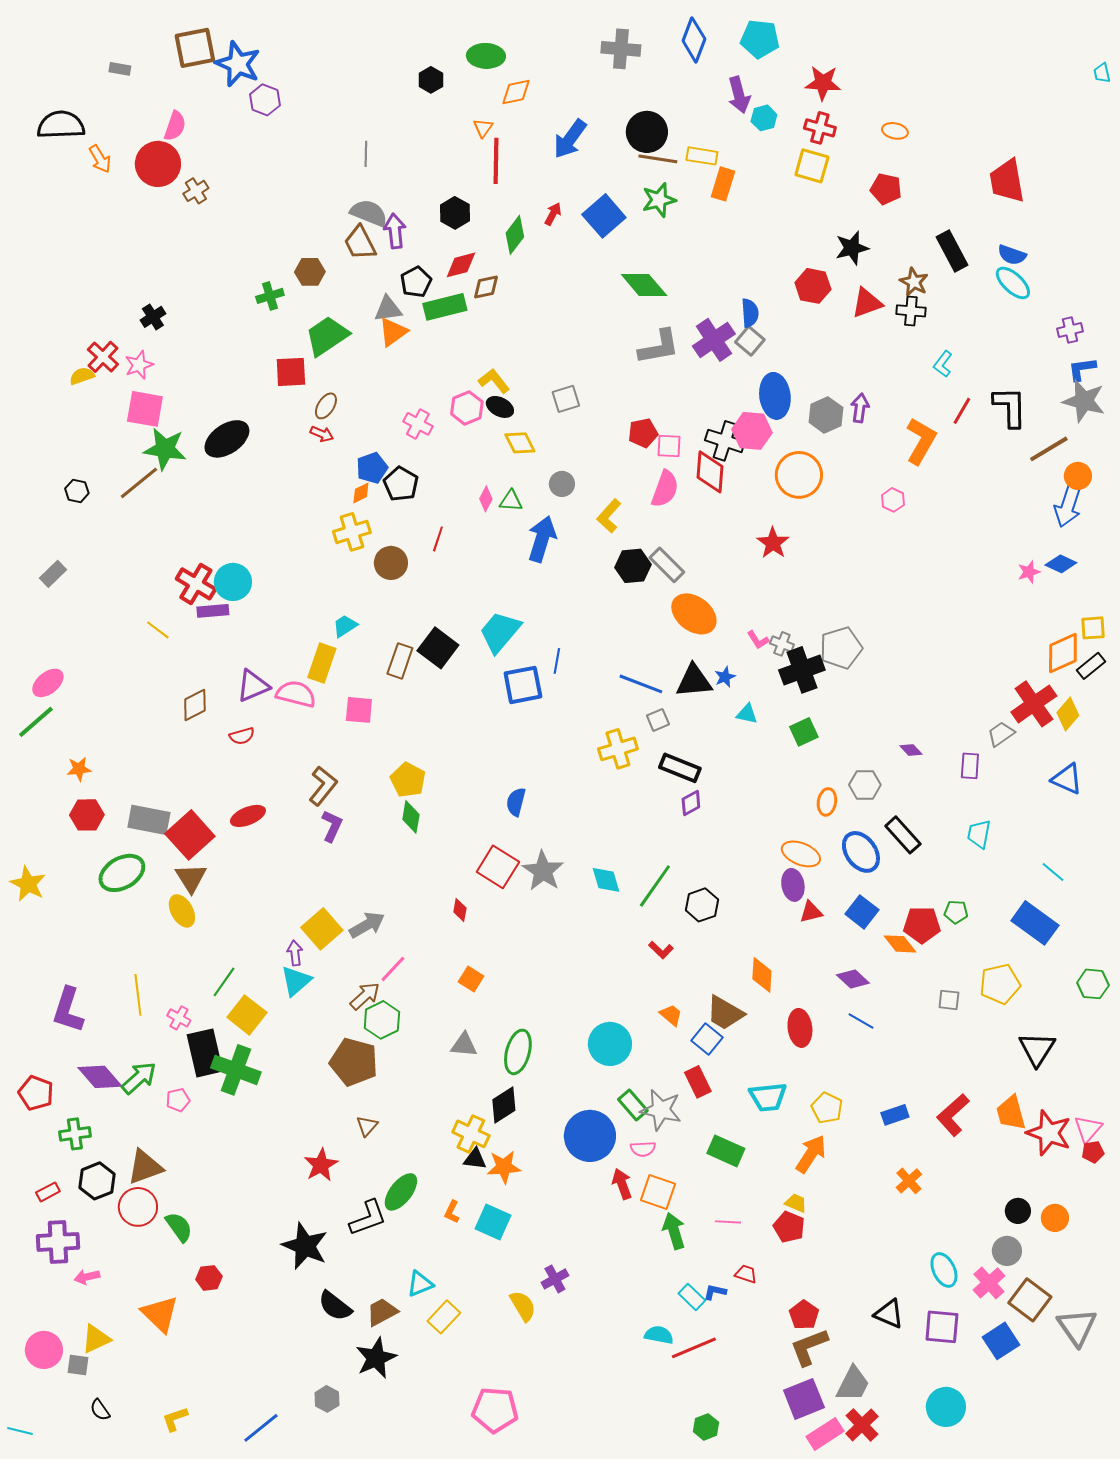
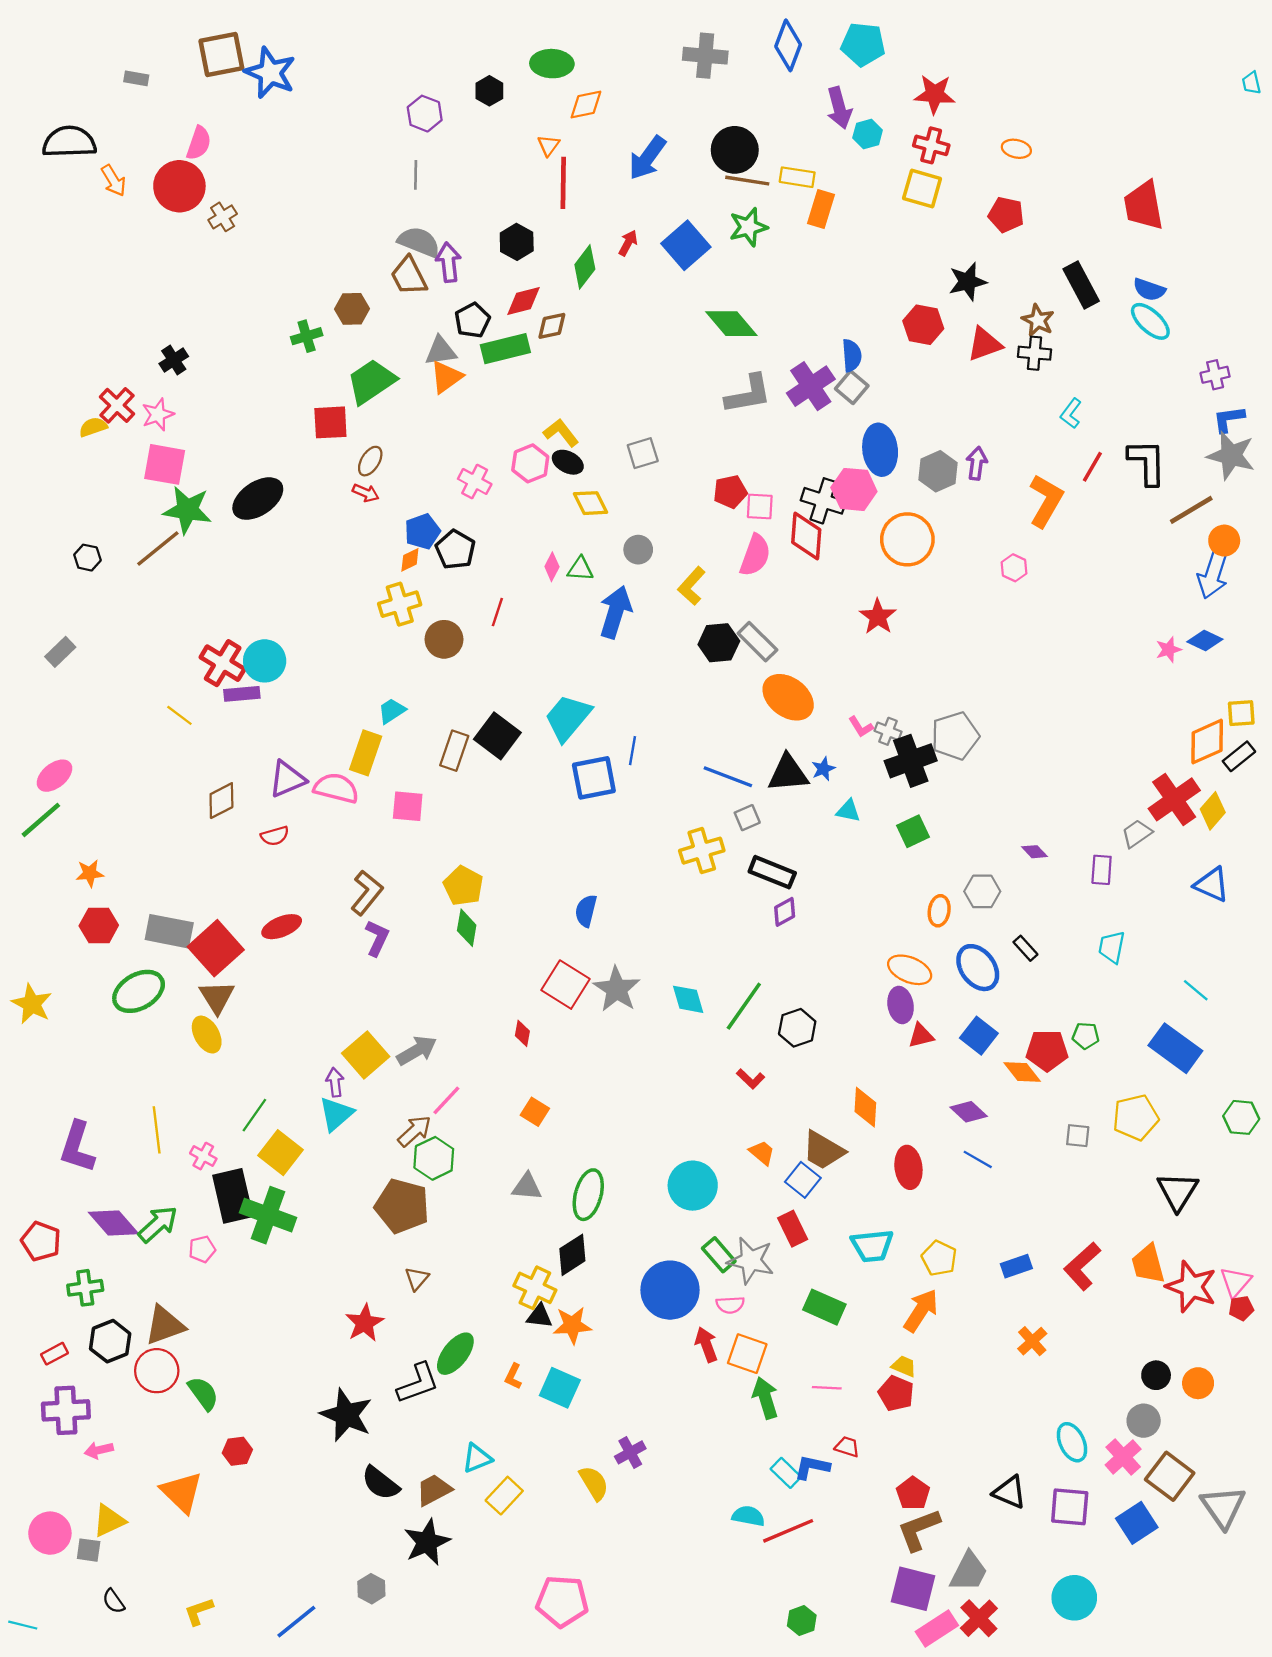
purple hexagon: (265, 100) -> (425, 114), moved
black rectangle: (903, 835) -> (1025, 948), size x0.6
blue L-shape: (715, 1292) -> (812, 1467), size x1.4
purple square: (804, 1399) -> (913, 1589), turned 36

